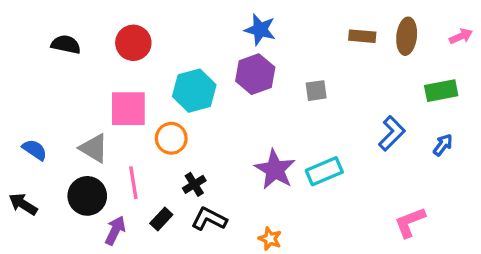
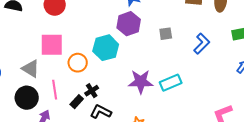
cyan hexagon: (194, 91) -> (106, 48), moved
blue L-shape: (392, 133) -> (202, 44), moved
purple star: (275, 170) -> (141, 82), turned -30
black rectangle: (161, 219) -> (77, 102), moved

